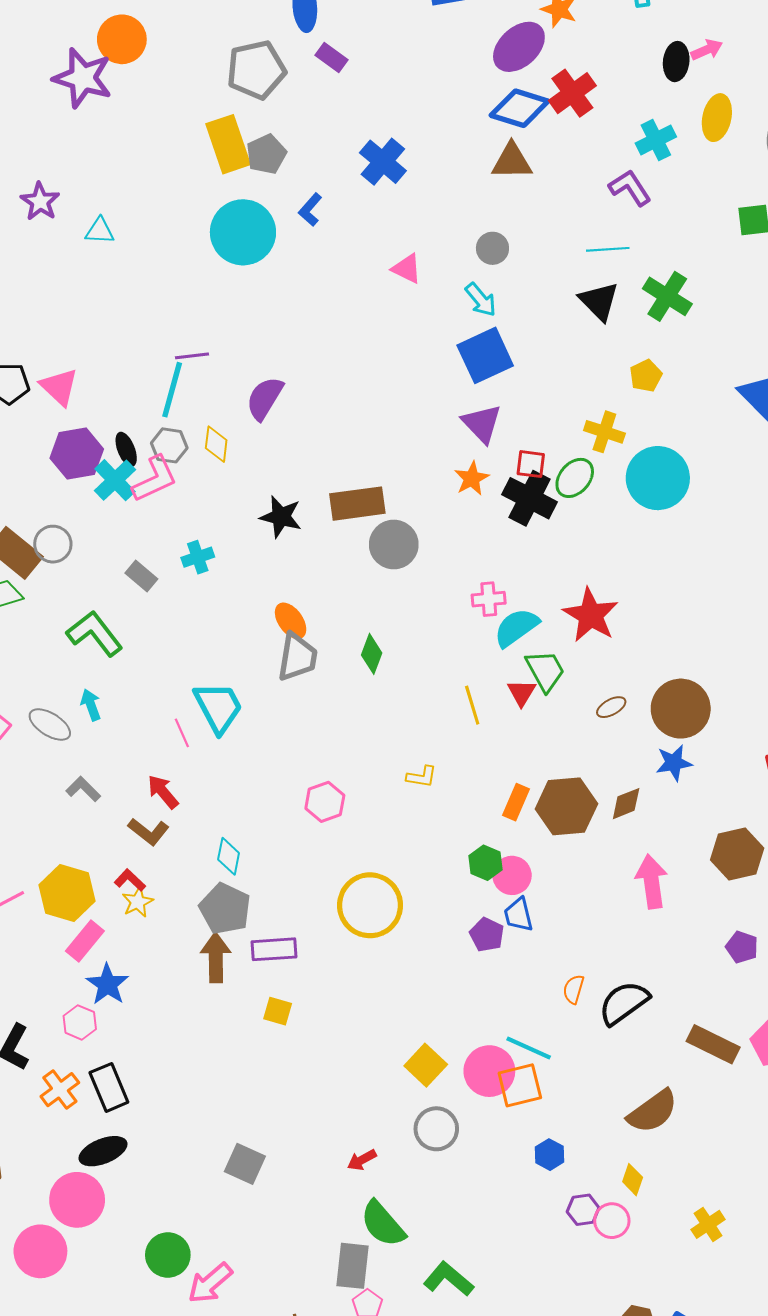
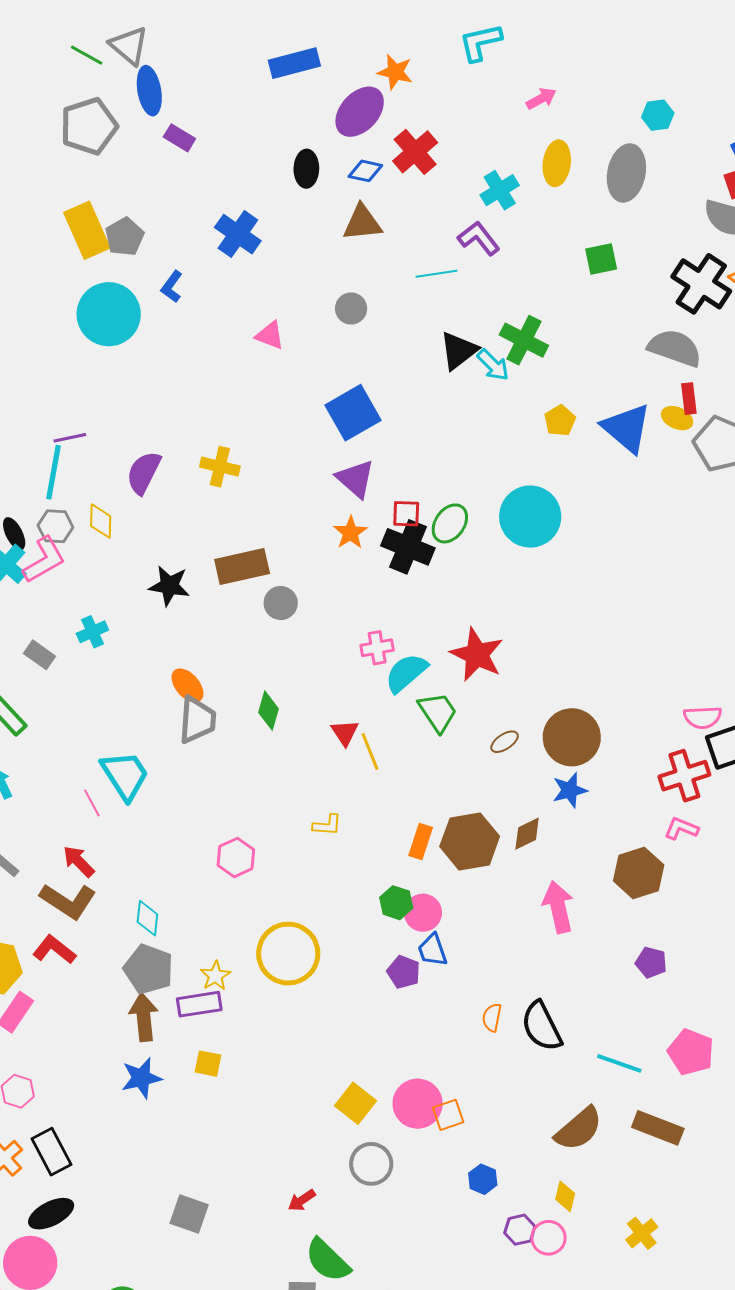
black ellipse: (676, 62) -> (306, 169), moved
gray pentagon: (256, 70) -> (89, 126), moved
blue diamond: (520, 108) -> (365, 171), size x0.6
cyan line: (608, 249) -> (436, 274), moved
cyan arrow: (481, 300) -> (493, 365), moved
black triangle: (599, 301) -> (459, 351), turned 42
yellow pentagon: (646, 376) -> (560, 421), moved
yellow cross: (604, 432) -> (220, 467), moved
gray circle: (394, 544) -> (281, 603), size x0.7
red triangle: (522, 693) -> (345, 733), moved
brown L-shape: (149, 832) -> (68, 901), size x1.4
red L-shape: (130, 880) -> (54, 950), size x1.4
yellow star: (138, 902) -> (215, 976), moved
blue star: (107, 984) -> (141, 1078), moved, turned 30
black semicircle: (624, 1003) -> (542, 1026), turned -76
brown rectangle: (713, 1044) -> (658, 1128), moved
cyan line: (529, 1048) -> (619, 1063), moved
orange square: (520, 1085) -> (448, 1115), size x0.7

